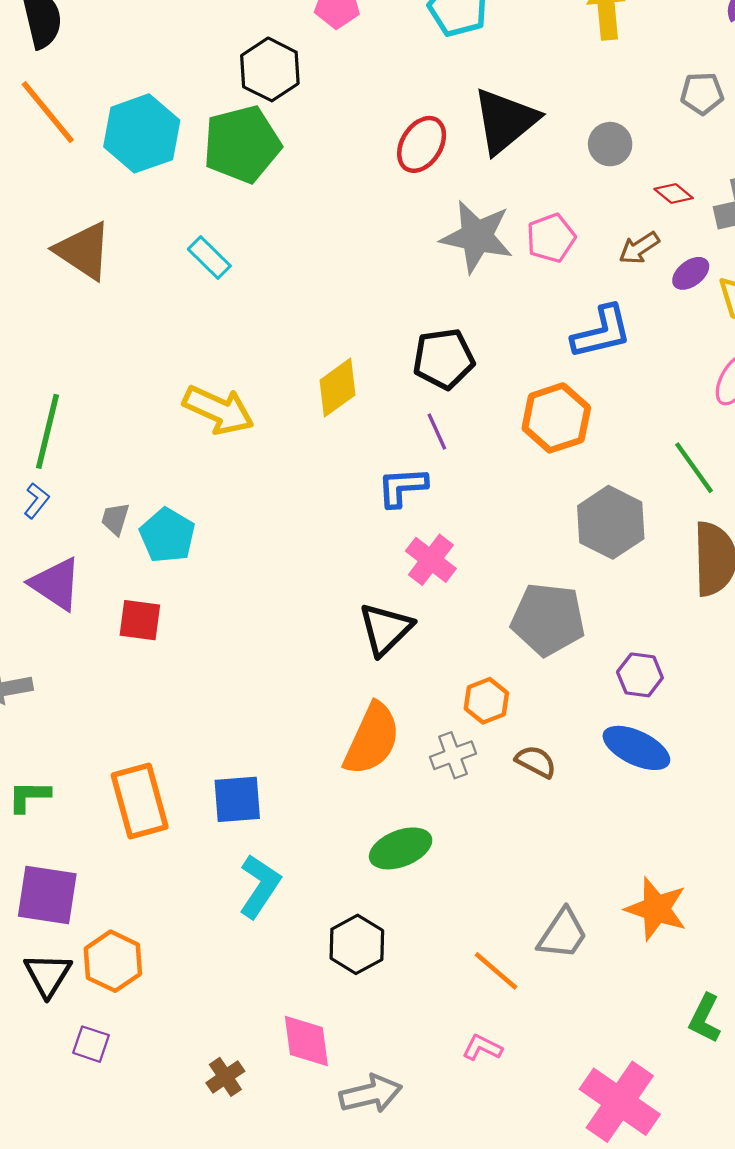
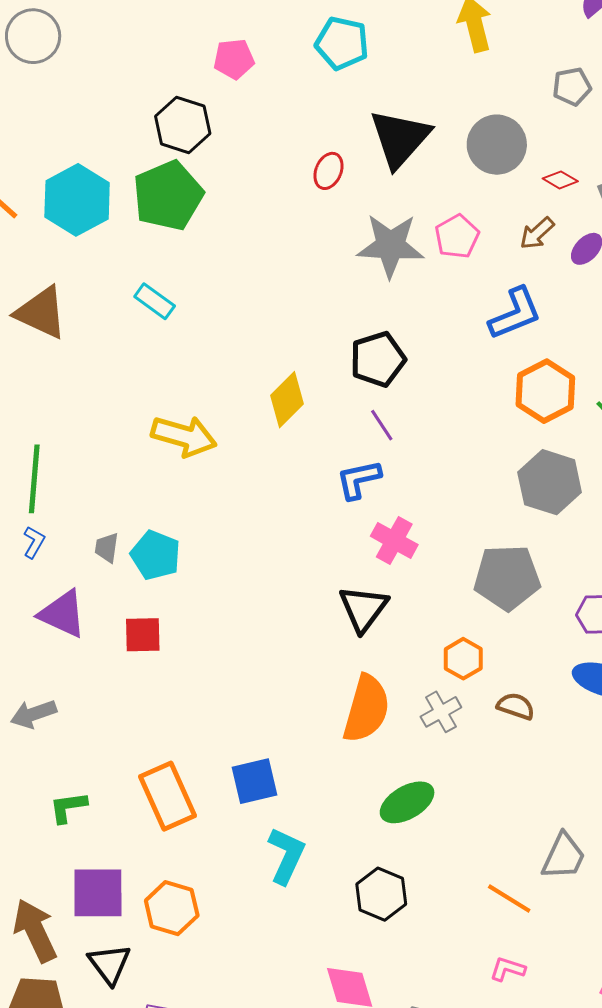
red ellipse: (422, 144) -> (328, 171), size x0.7
gray circle: (610, 144) -> (497, 145), size x1.5
orange hexagon: (556, 418) -> (545, 391), moved
orange hexagon: (113, 961) -> (172, 908), moved

